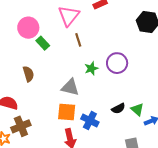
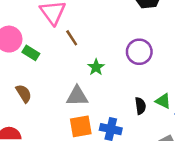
purple circle: (117, 63) -> (139, 52), moved
black semicircle: (118, 108) -> (140, 106), turned -56

